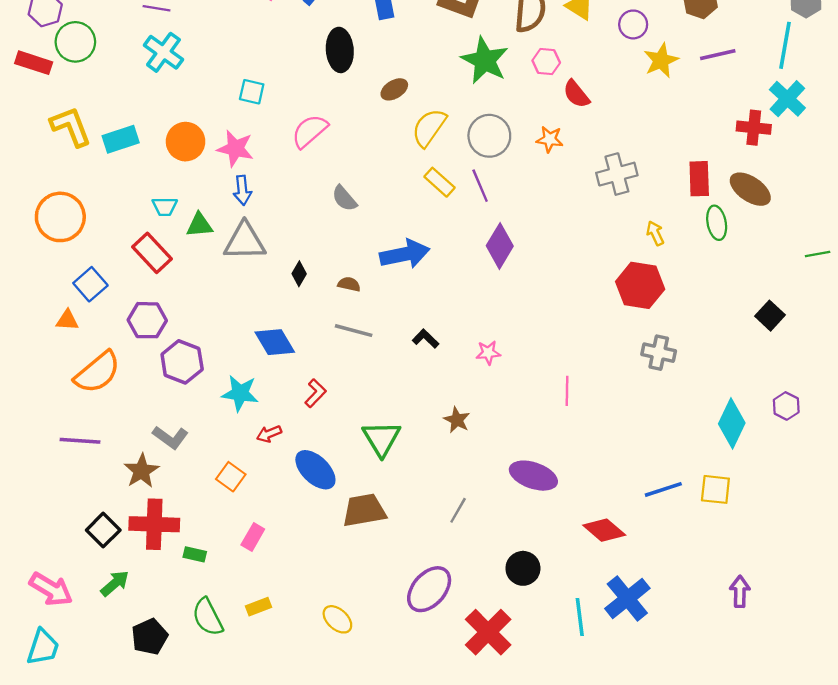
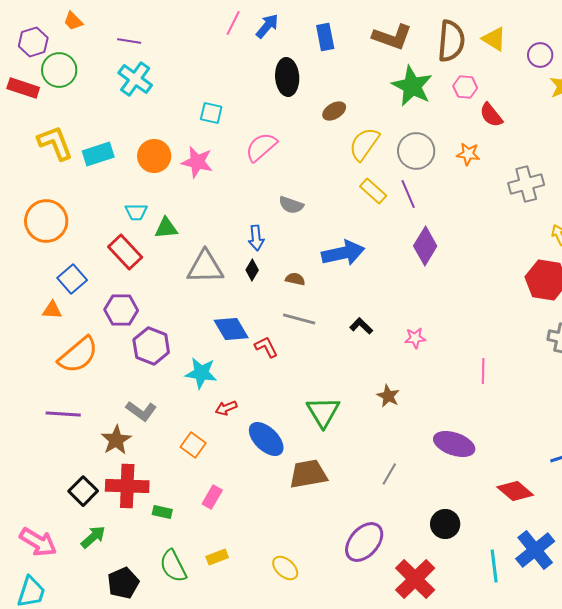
blue arrow: (242, 190) -> (256, 238), moved
gray semicircle: (344, 198) -> (291, 205), turned -30
gray triangle: (245, 241) -> (205, 267), moved
red L-shape: (315, 393) -> (266, 347), moved, turned -70

